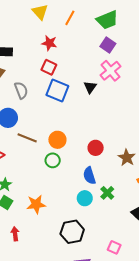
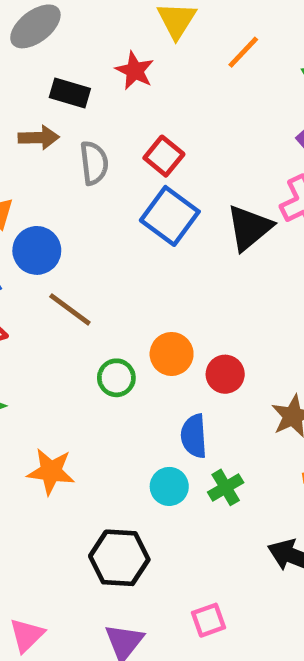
red star: (49, 43) -> (135, 71), moved
black triangle: (90, 87) -> (249, 228), size x1.5
gray semicircle: (21, 90) -> (94, 163), moved
orange circle: (57, 140) -> (172, 354), moved
pink square: (114, 247) -> (209, 620), turned 32

